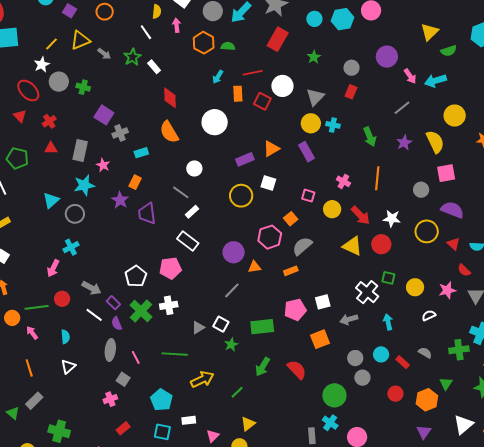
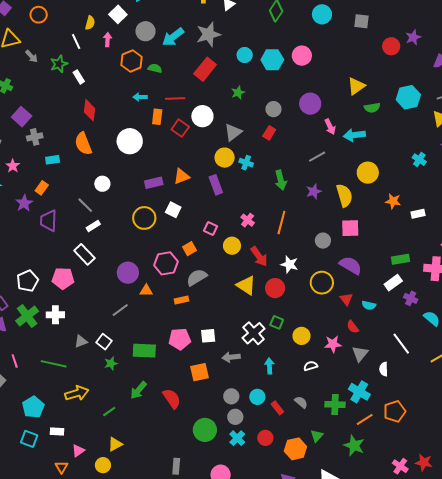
cyan arrow: (218, 77) -> (140, 97), turned 48
cyan cross: (330, 423) -> (237, 438), moved

